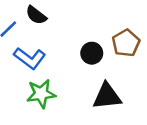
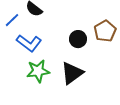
black triangle: (107, 96) -> (72, 73), moved, turned -30

